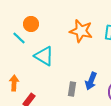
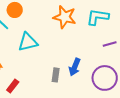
cyan triangle: (44, 56) -> (28, 42), turned -45

